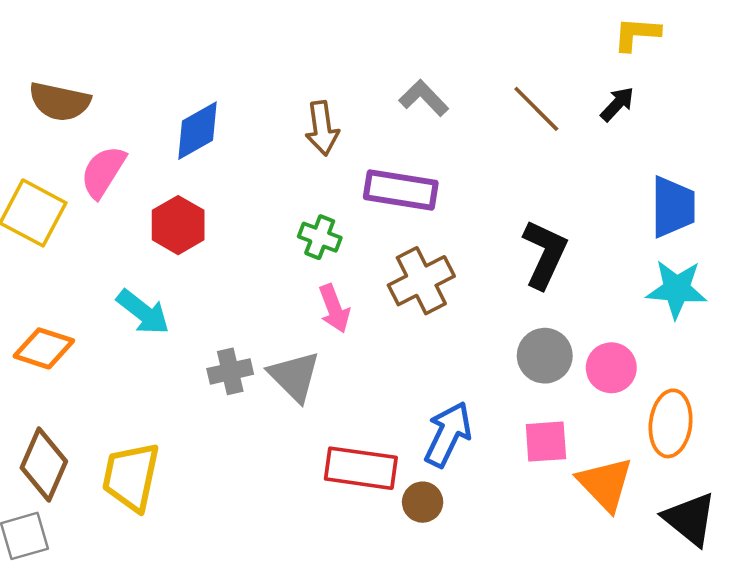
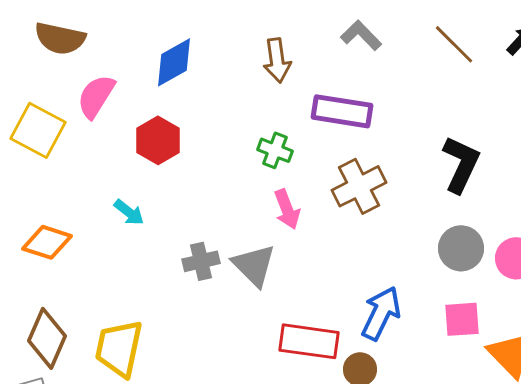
cyan arrow: (143, 312) -> (129, 212), size x0.7

